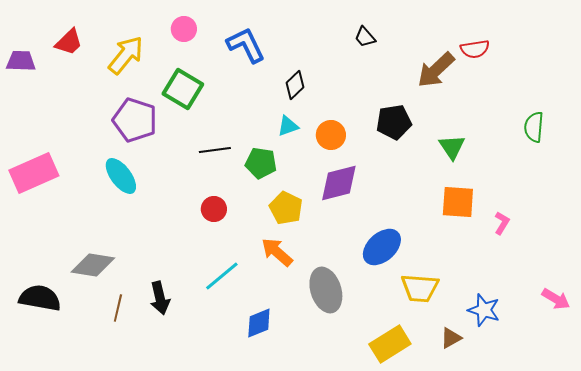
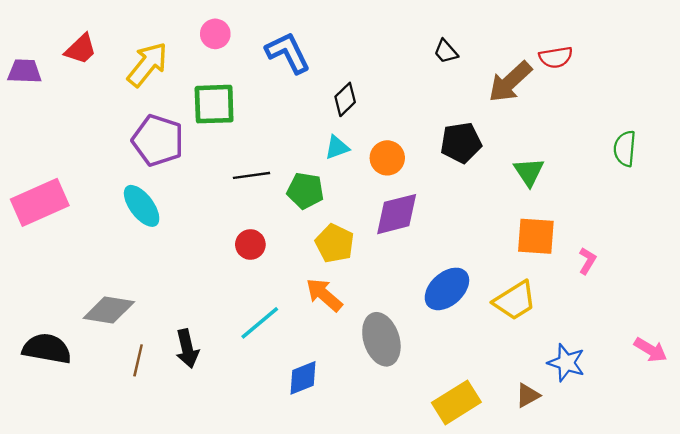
black trapezoid: (365, 37) -> (446, 51), moved
green square: (183, 89) -> (214, 104), turned -33
yellow trapezoid: (420, 288) -> (515, 301), moved, turned -36

